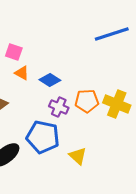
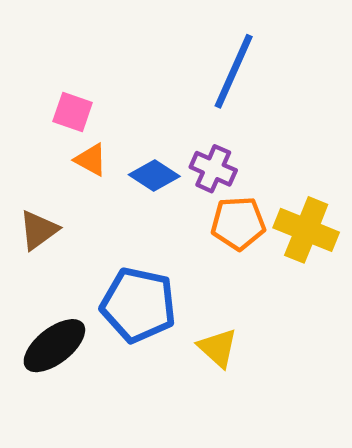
blue line: (112, 34) -> (234, 71), moved, turned -48
purple cross: (59, 107) -> (213, 169), moved

